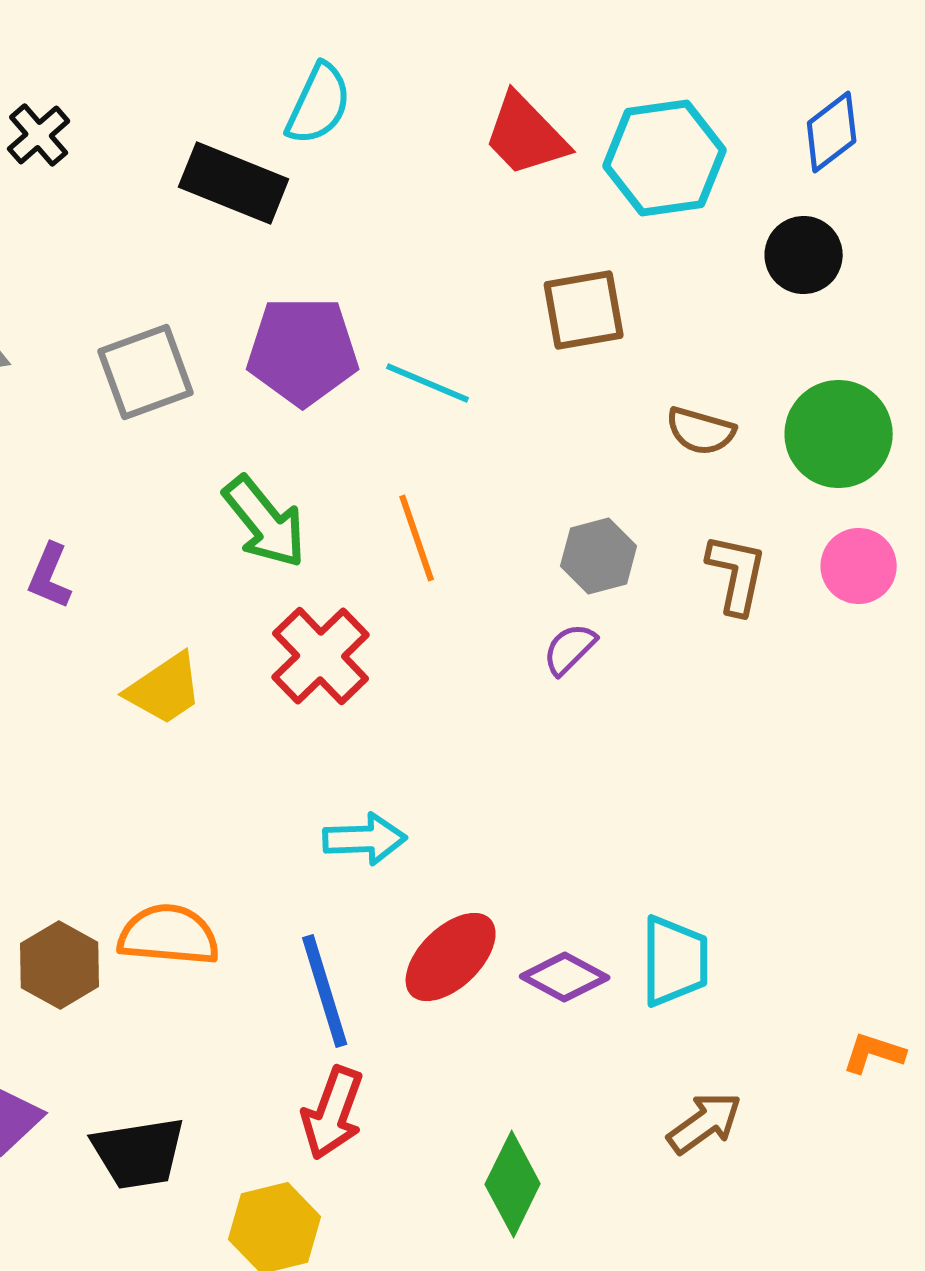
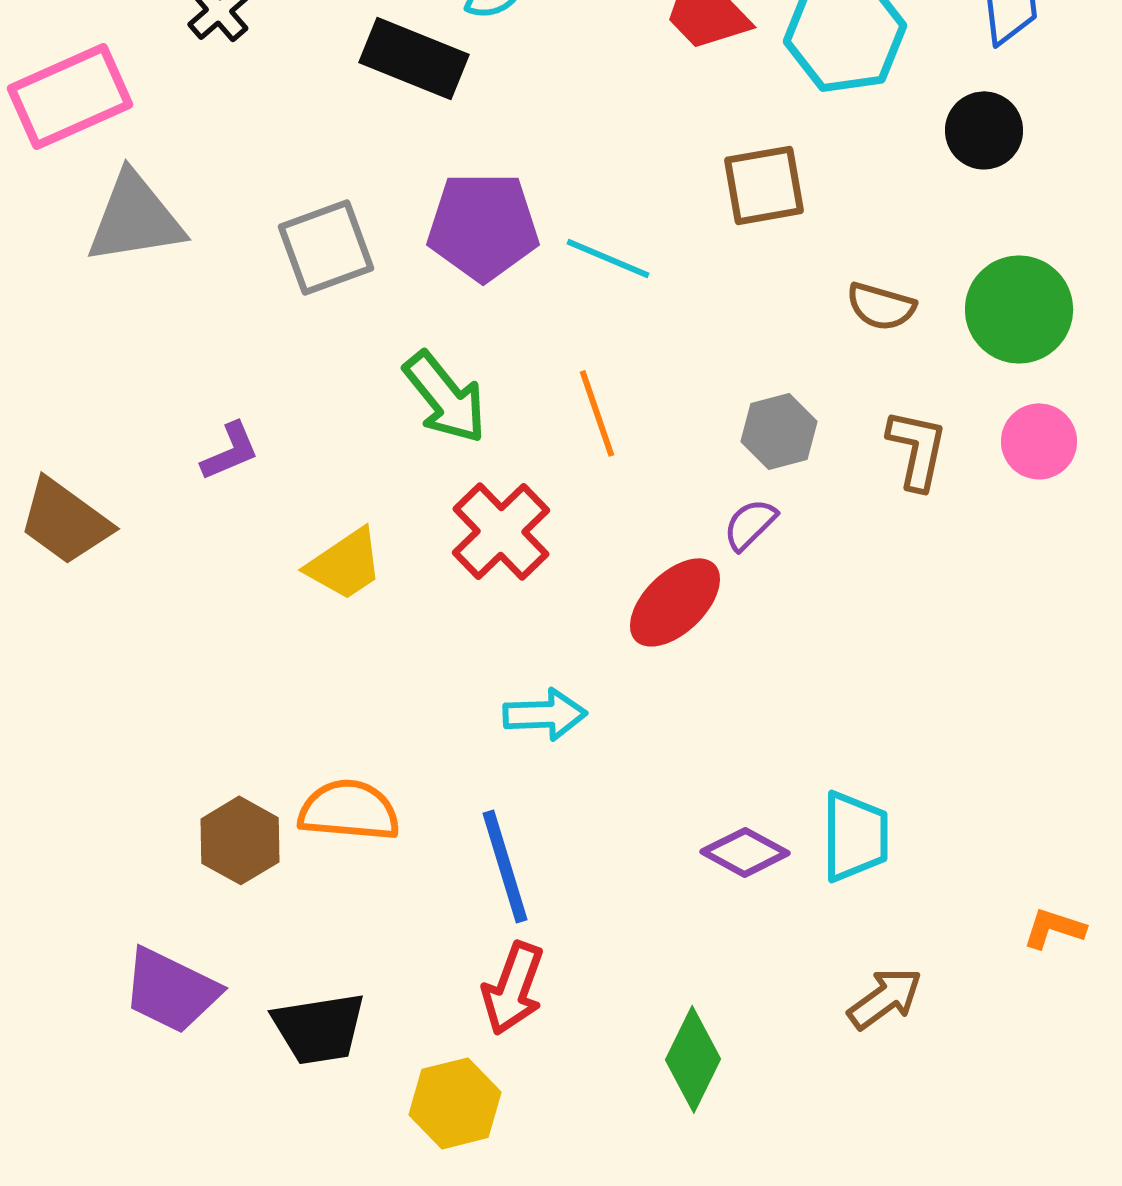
purple L-shape: (50, 576) -> (230, 451), turned -136
red ellipse: (451, 957) -> (675, 602), moved

